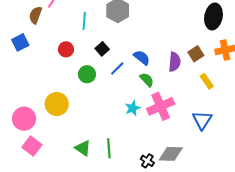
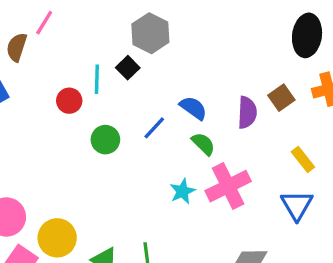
cyan line: (84, 21) -> (97, 79), moved
black square: (102, 49) -> (128, 68), moved
yellow rectangle: (207, 81) -> (303, 159), moved
yellow circle: (57, 104) -> (57, 238), moved

